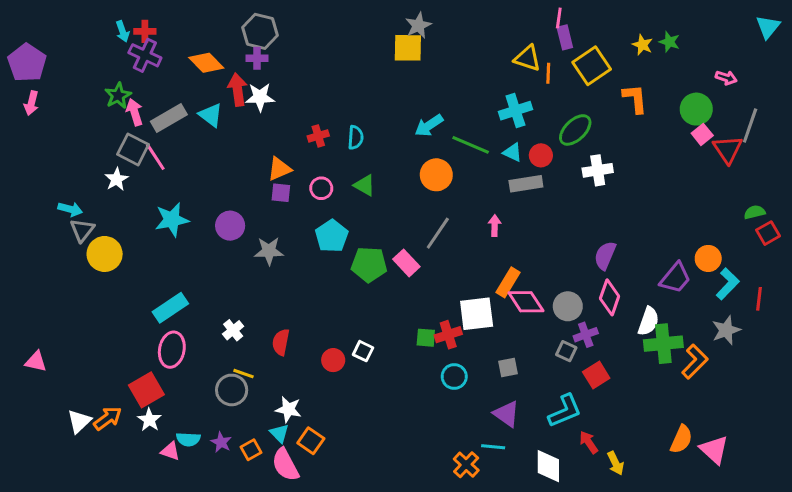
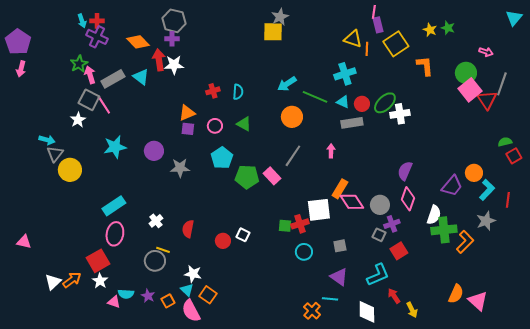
green ellipse: (575, 130) -> (385, 103), moved
pink square: (702, 134) -> (470, 90), size x1.6

